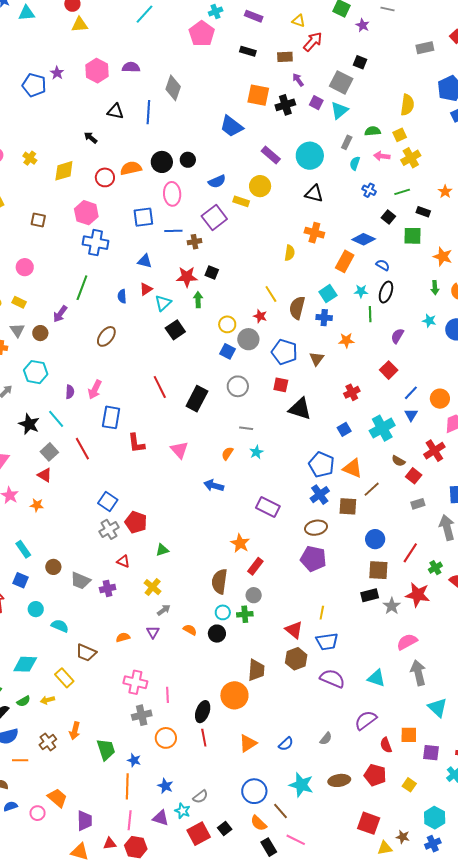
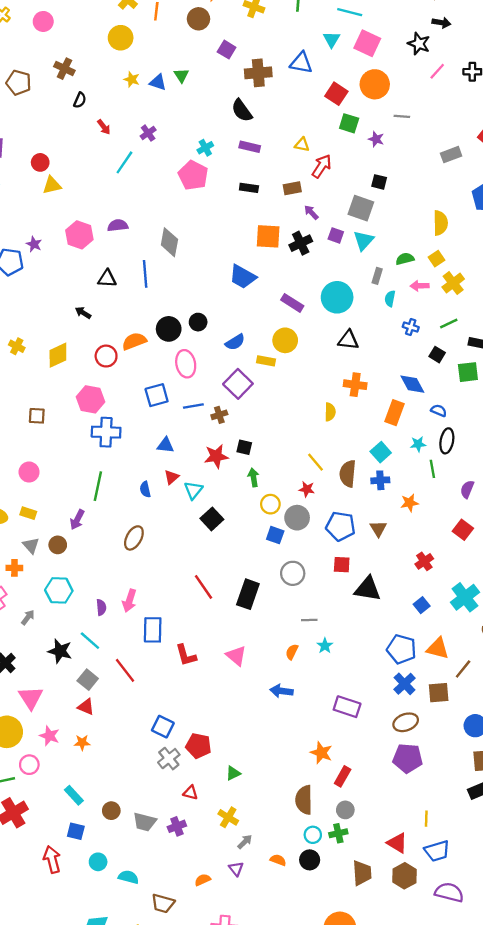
blue diamond: (364, 239) -> (412, 384), turned 45
green arrow: (198, 300) -> (253, 477), moved
brown trapezoid: (256, 670) -> (362, 873), moved

